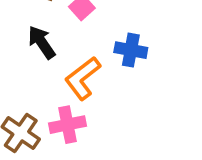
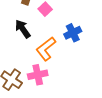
blue cross: (131, 50) -> (73, 33), turned -36

